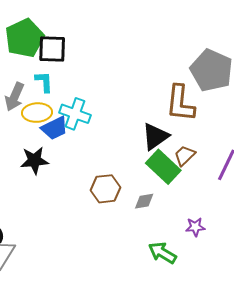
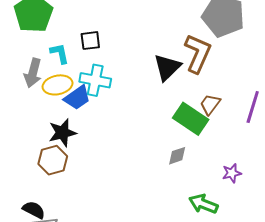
black square: (52, 49) -> (90, 41), moved, size x0.7
brown L-shape: (180, 103) -> (198, 53), turned -153
black triangle: (155, 136) -> (167, 67), moved
brown hexagon: (106, 189) -> (53, 160), moved

